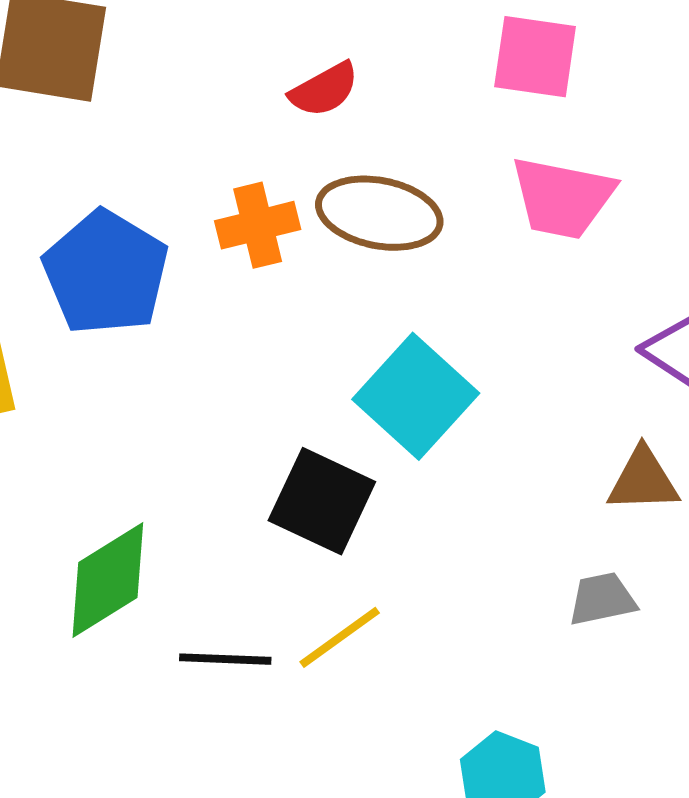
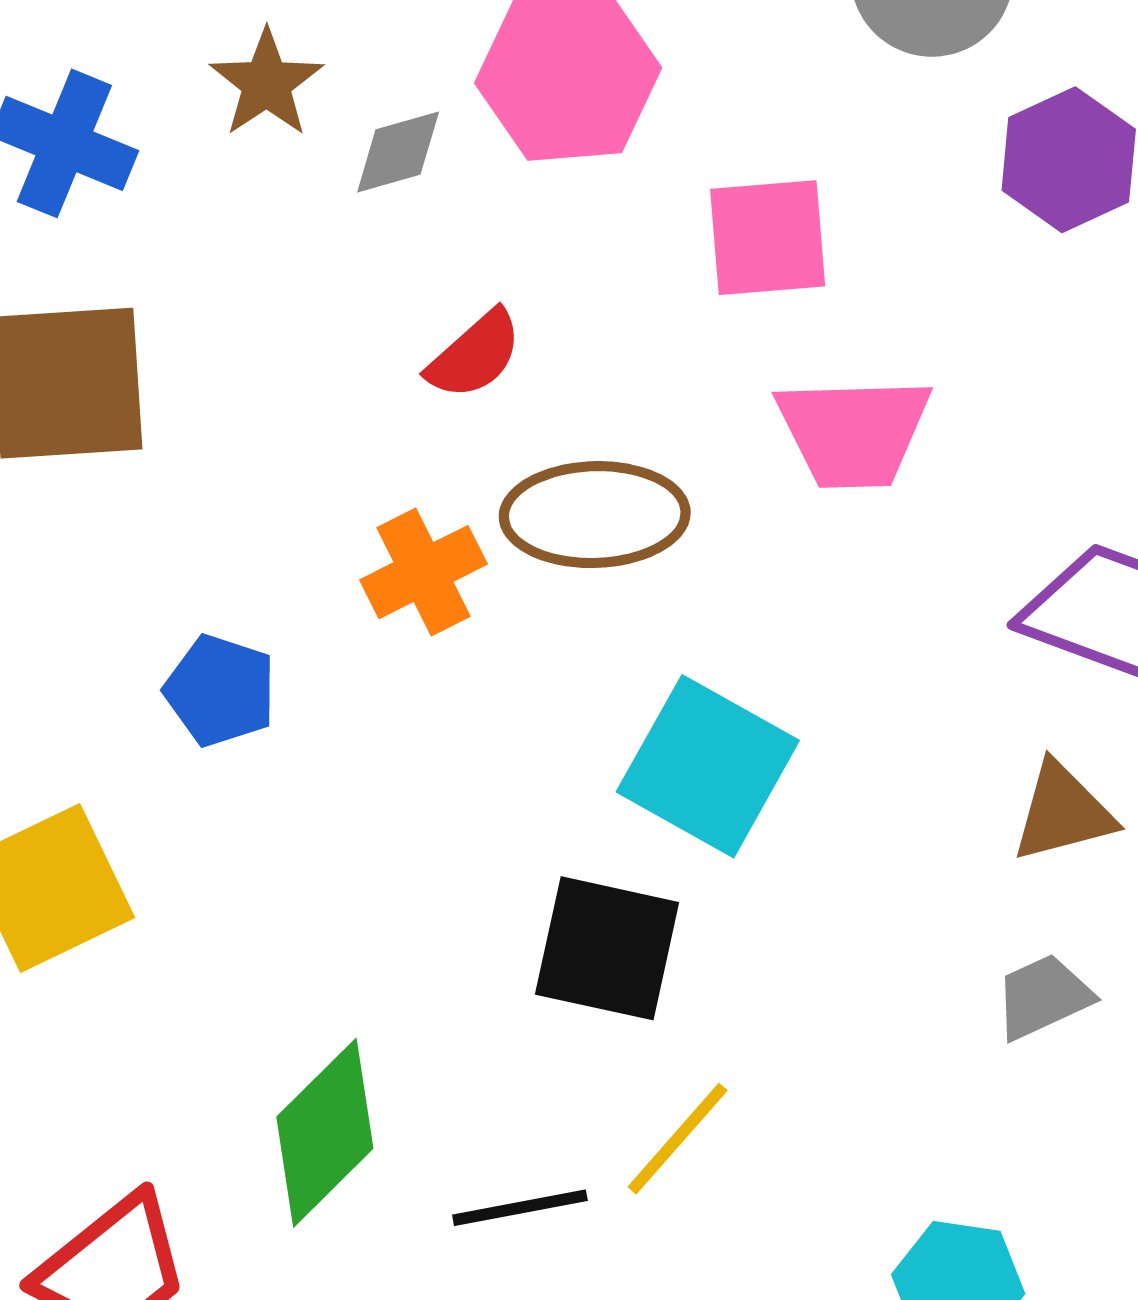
blue pentagon: (106, 273) -> (220, 690), size x0.6

